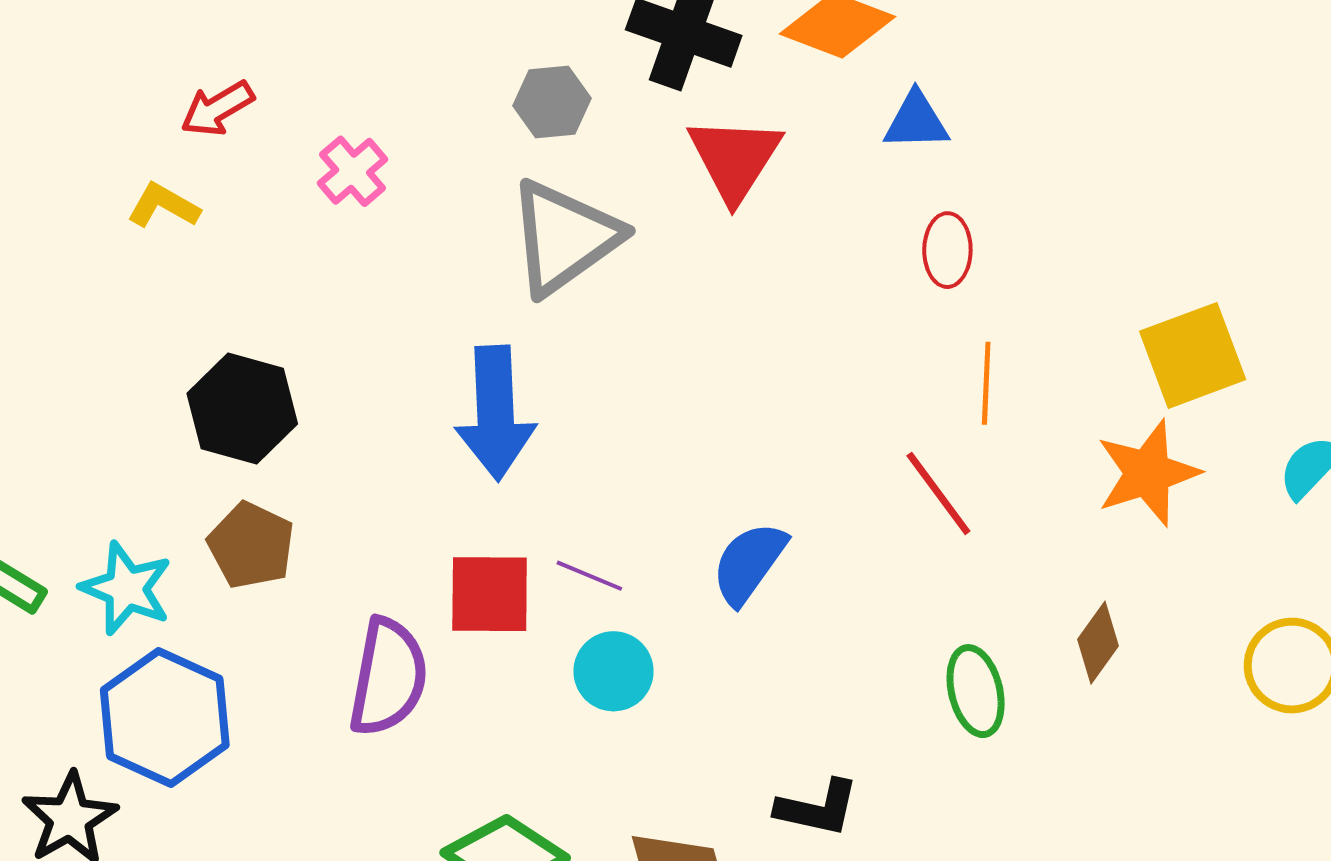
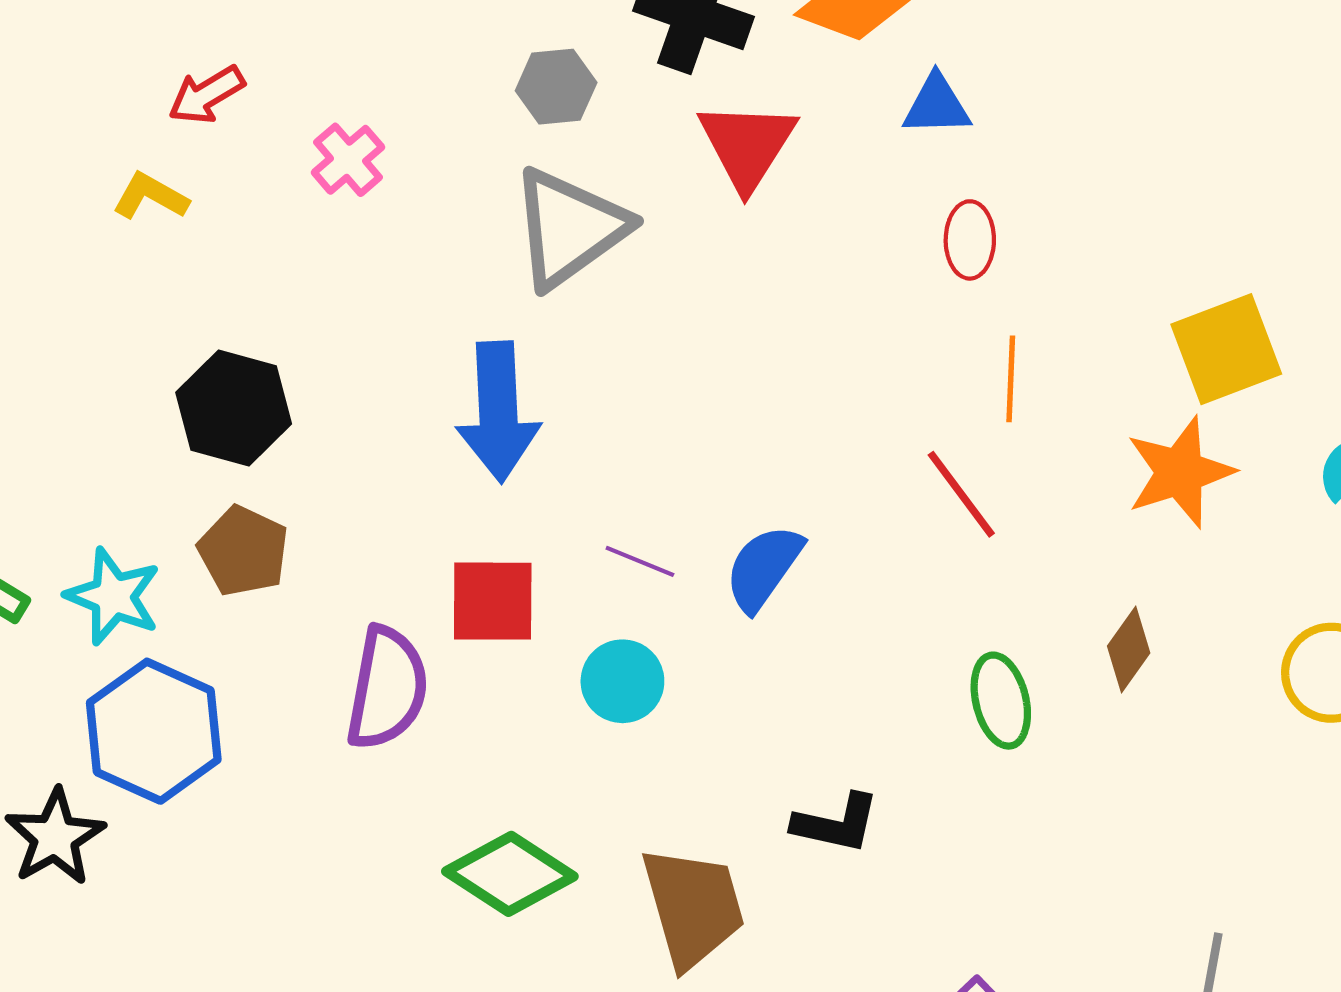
purple line: (589, 576) -> (640, 561), moved

